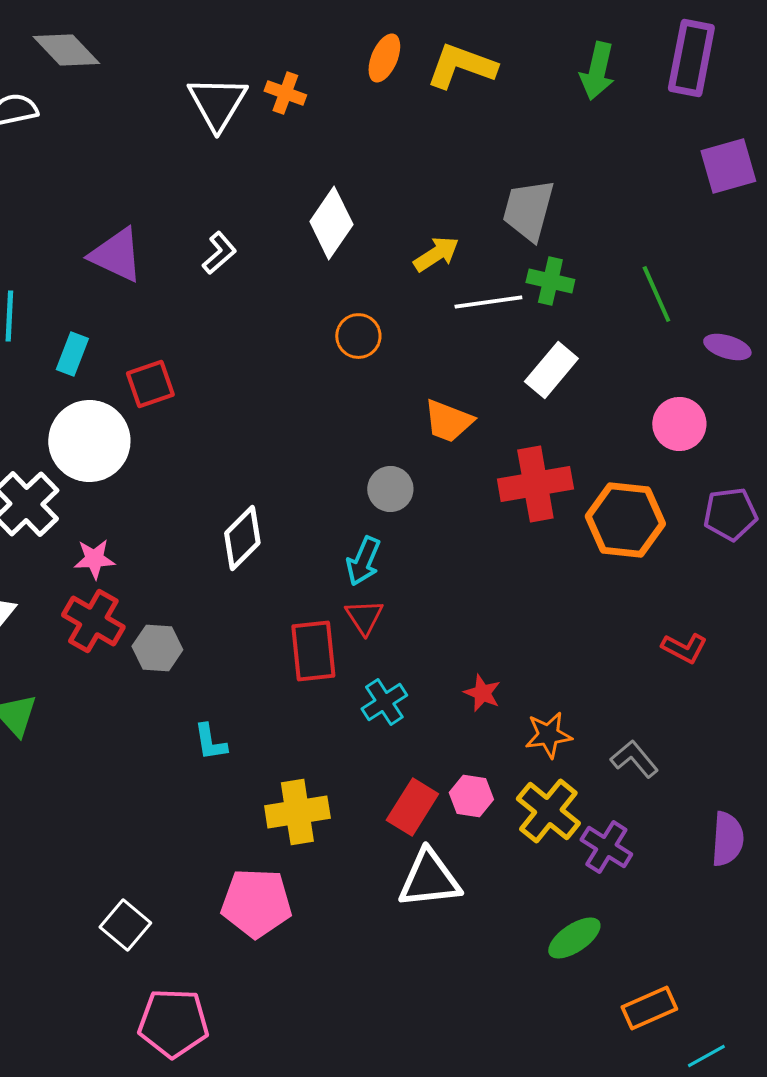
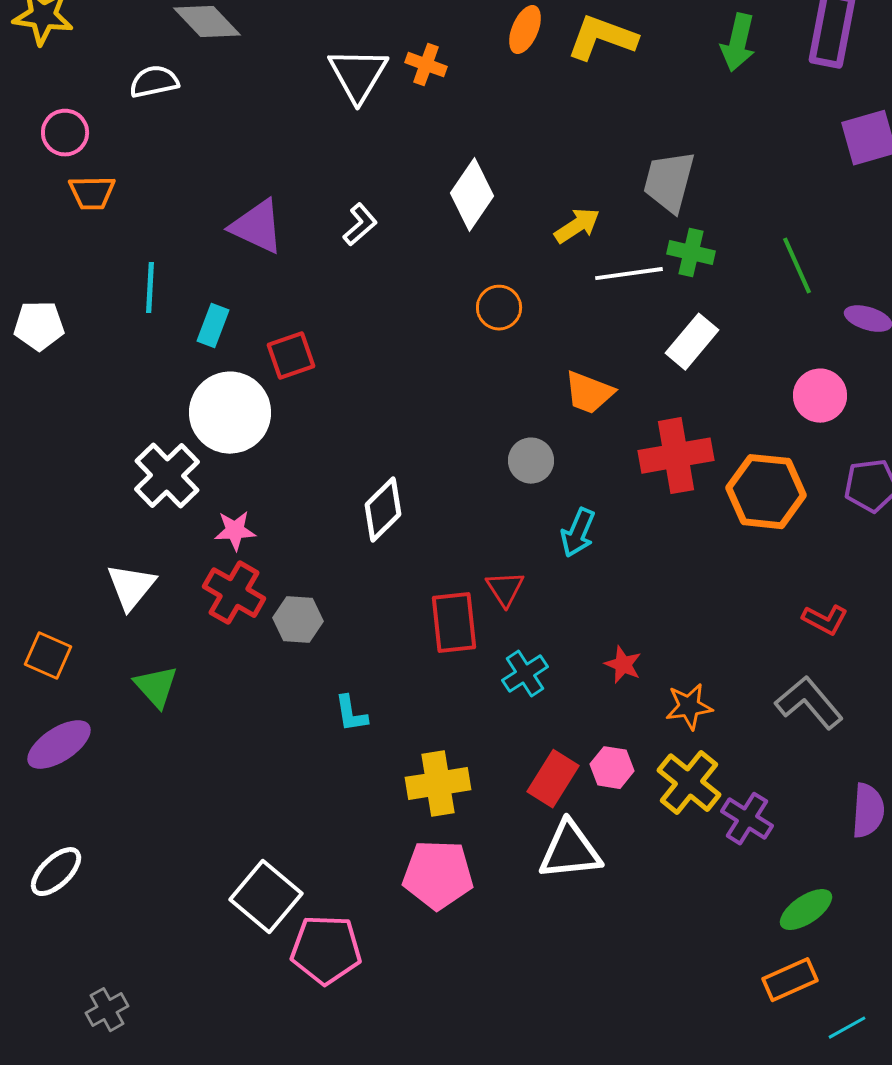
cyan arrow: (363, 561) -> (578, 533), moved
gray L-shape: (634, 759) -> (809, 703), moved, size x1.4
pink pentagon: (256, 903) -> (438, 875), moved
white square: (125, 925) -> (266, 897), size x1.4
green ellipse: (574, 938) -> (806, 910), moved
pink pentagon: (173, 1023) -> (326, 950), moved

